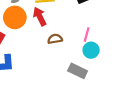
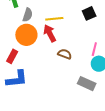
brown semicircle: (55, 39) -> (65, 54), turned 32

